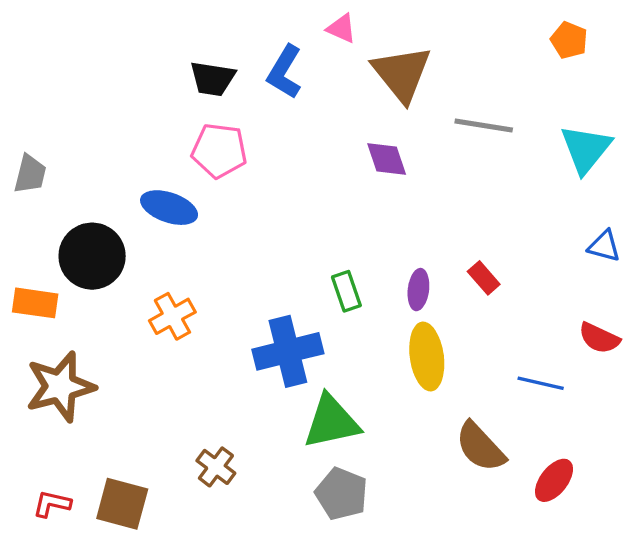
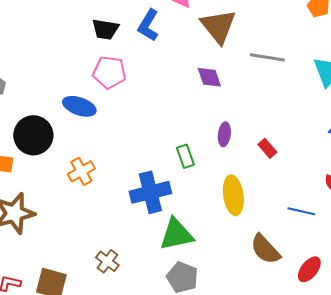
purple ellipse: (418, 290) -> (224, 134), moved

